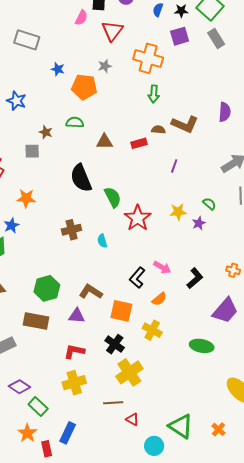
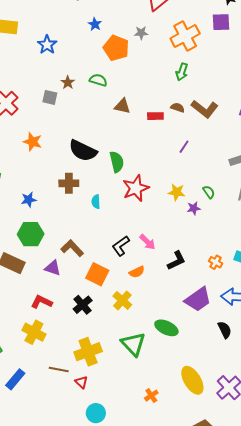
orange cross: (148, 58) -> (185, 36), turned 32
black semicircle: (81, 178) -> (83, 151), moved, turned -56
blue star: (11, 225) -> (29, 200), moved
yellow cross: (129, 372) -> (88, 352), moved
yellow cross: (74, 383) -> (34, 332), turned 30
brown line: (113, 403) -> (59, 369), moved
green triangle: (181, 426) -> (133, 344), moved
orange cross: (218, 429) -> (151, 396), moved

